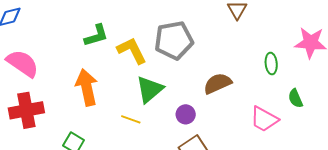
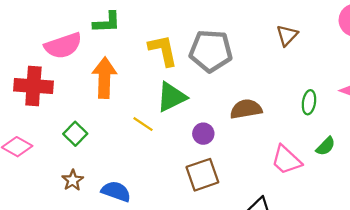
green L-shape: (96, 35) -> (107, 22), moved
pink semicircle: (23, 63) -> (63, 46), moved, turned 112
green semicircle: (295, 98) -> (326, 146), turned -126

